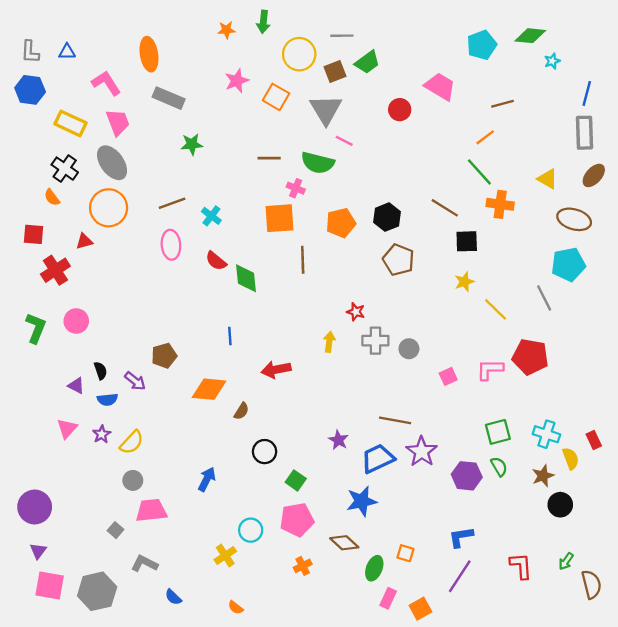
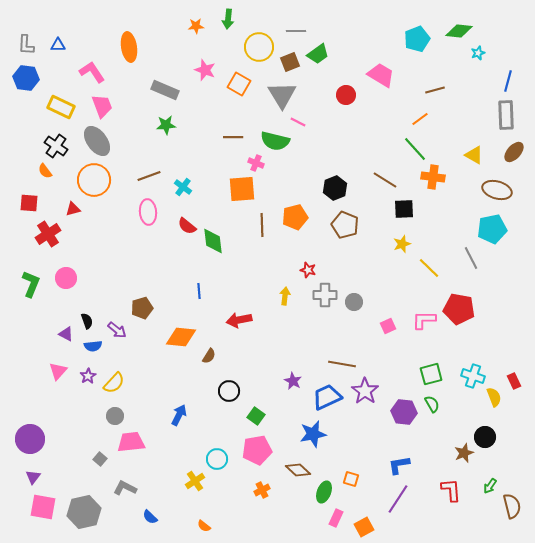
pink star: (237, 81) -> (205, 70), turned -30
gray rectangle: (169, 98) -> (165, 90), moved
orange pentagon: (341, 223) -> (295, 217), moved
brown star: (543, 476) -> (464, 453), moved

